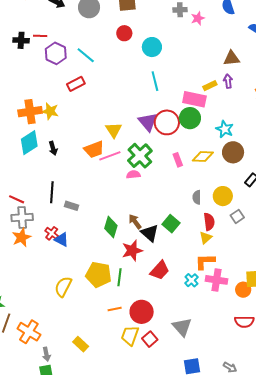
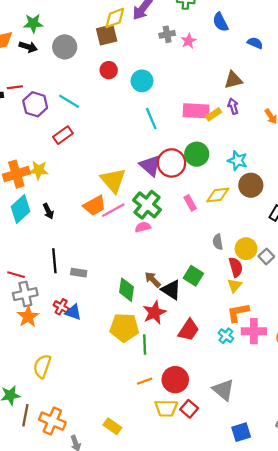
pink rectangle: (194, 99) -> (196, 111), moved
yellow triangle: (114, 130) -> (113, 180), size x1.4
yellow circle: (223, 196) -> (246, 249), moved
yellow pentagon: (99, 275) -> (124, 328), moved
yellow semicircle: (63, 287) -> (42, 366), moved
yellow trapezoid: (130, 336) -> (166, 408), turned -100

